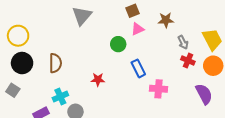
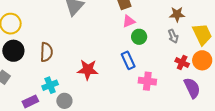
brown star: (166, 20) -> (177, 14), moved
green circle: (118, 44) -> (139, 37), moved
red cross: (188, 61) -> (182, 63), moved
red star: (98, 79) -> (88, 70), size x1.5

